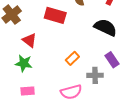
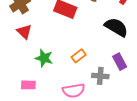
red triangle: (29, 40) -> (24, 32), moved
green star: (24, 63) -> (44, 58), moved

